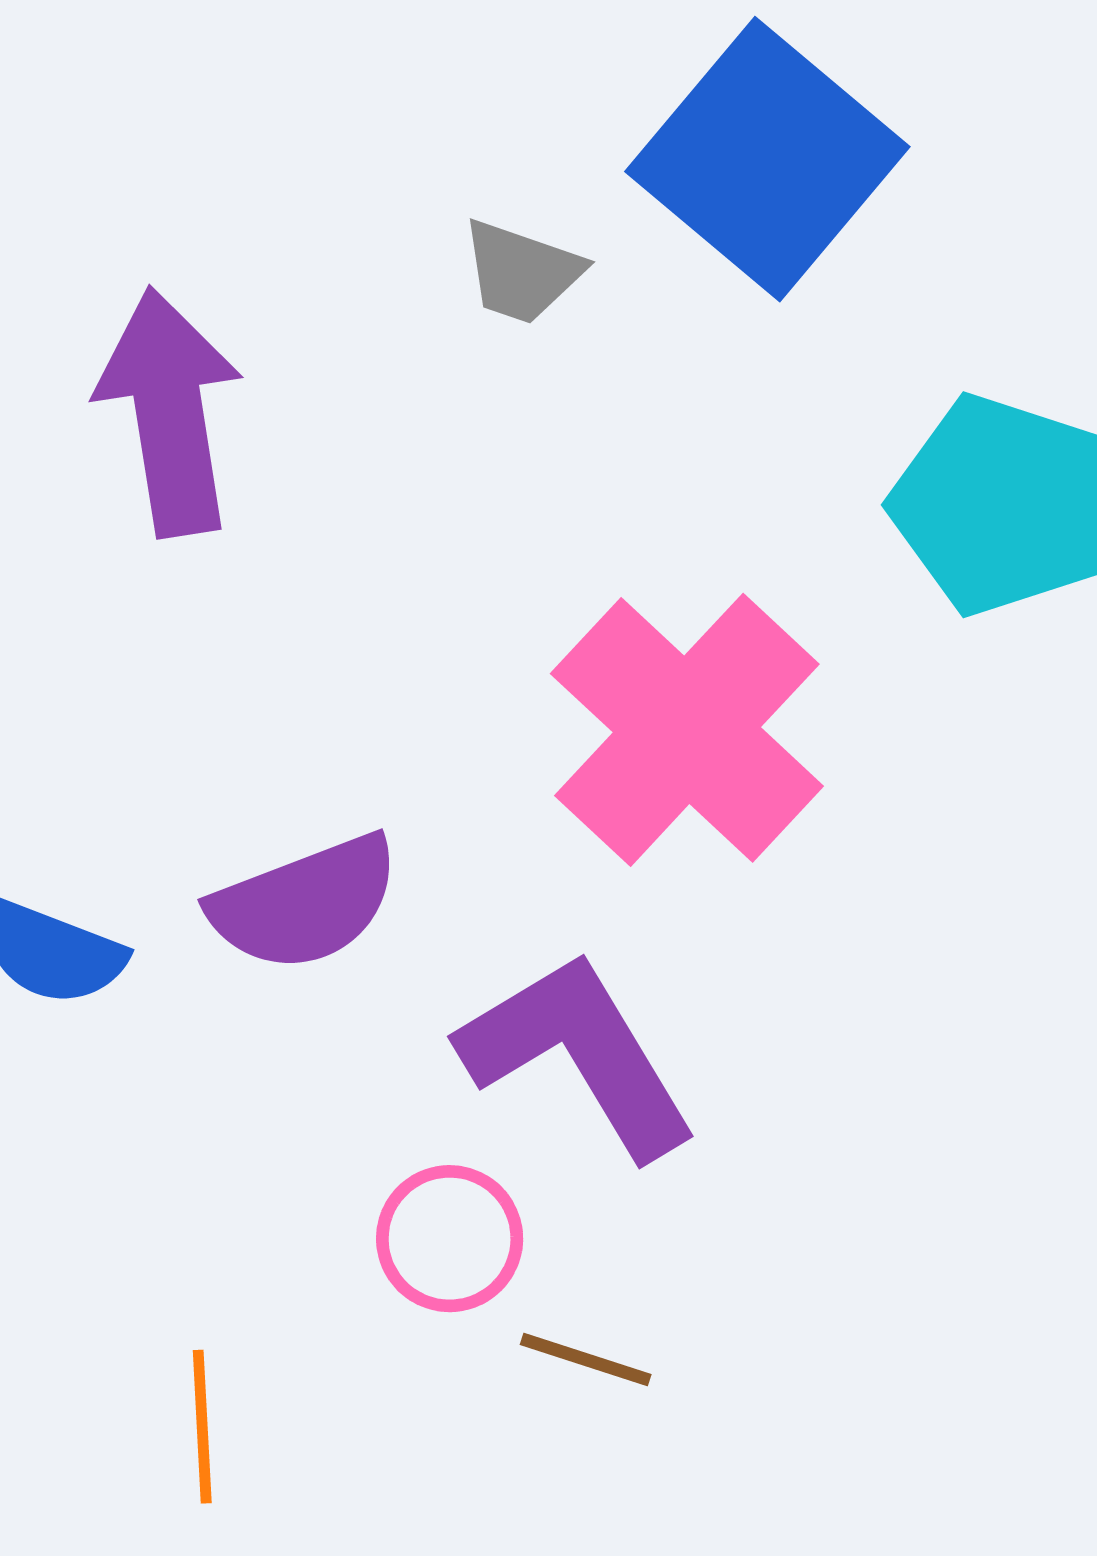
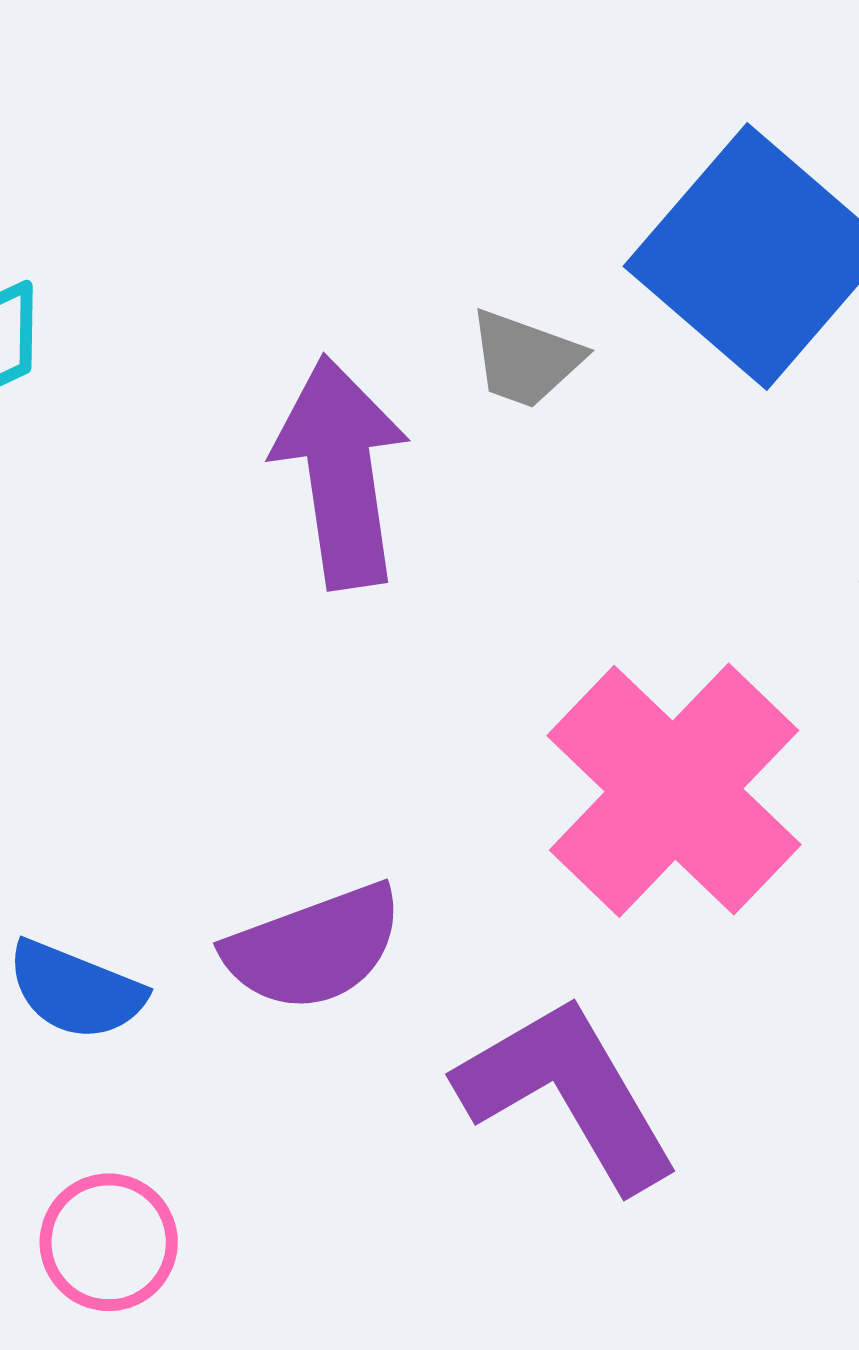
purple arrow: (170, 412) -> (341, 472), moved
pink circle: (450, 1239) -> (109, 1242), moved

